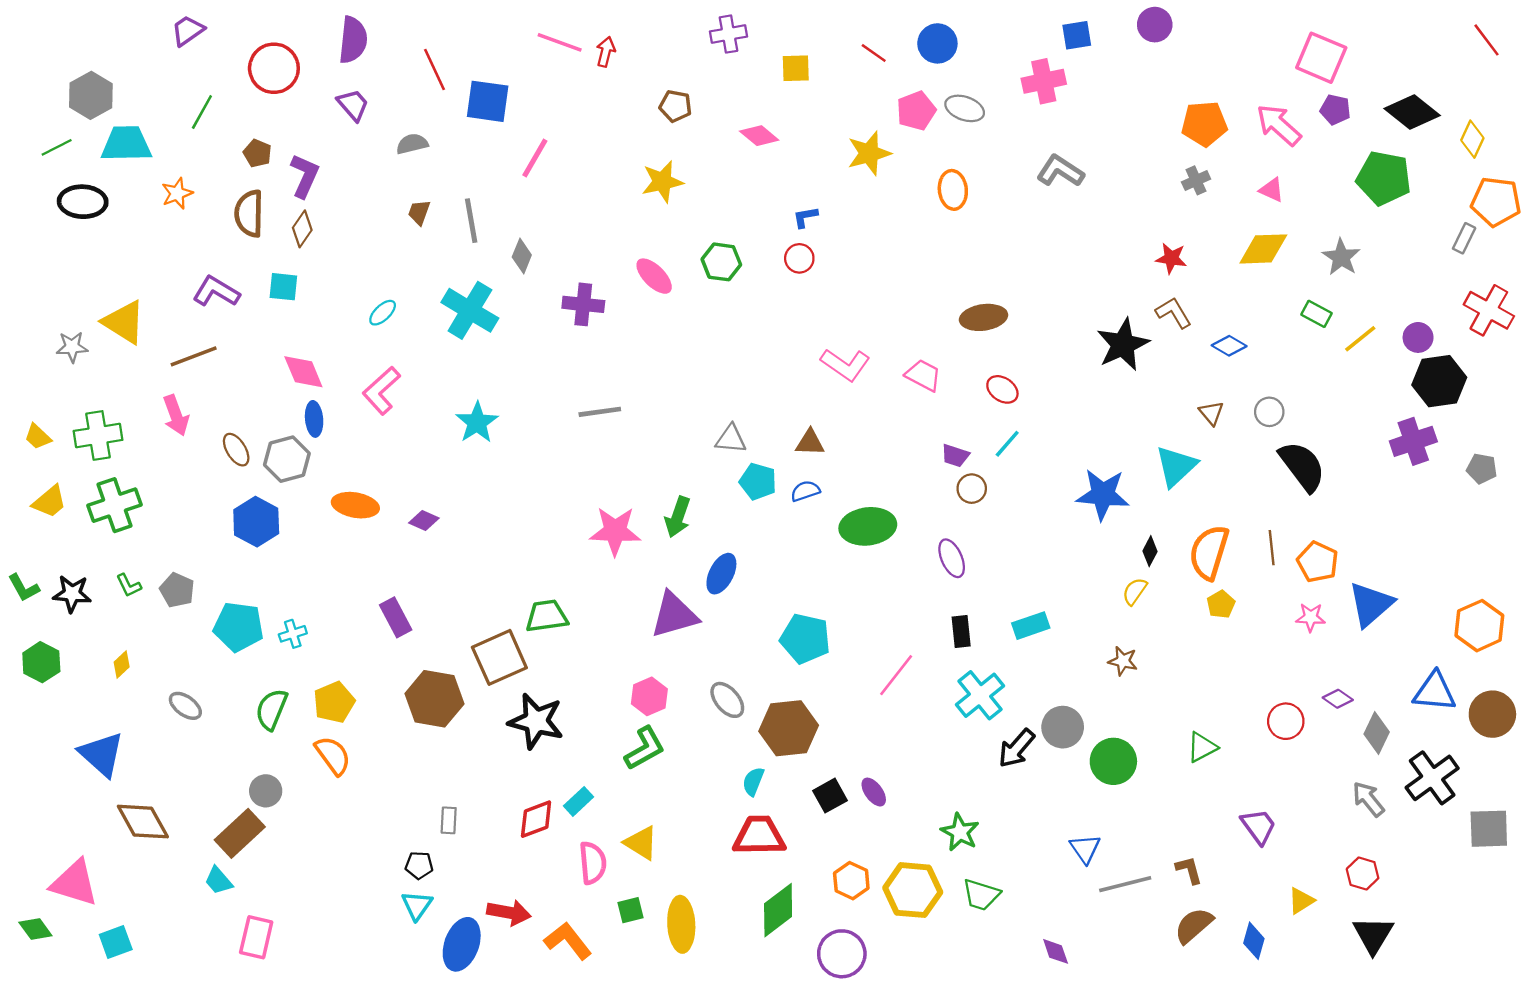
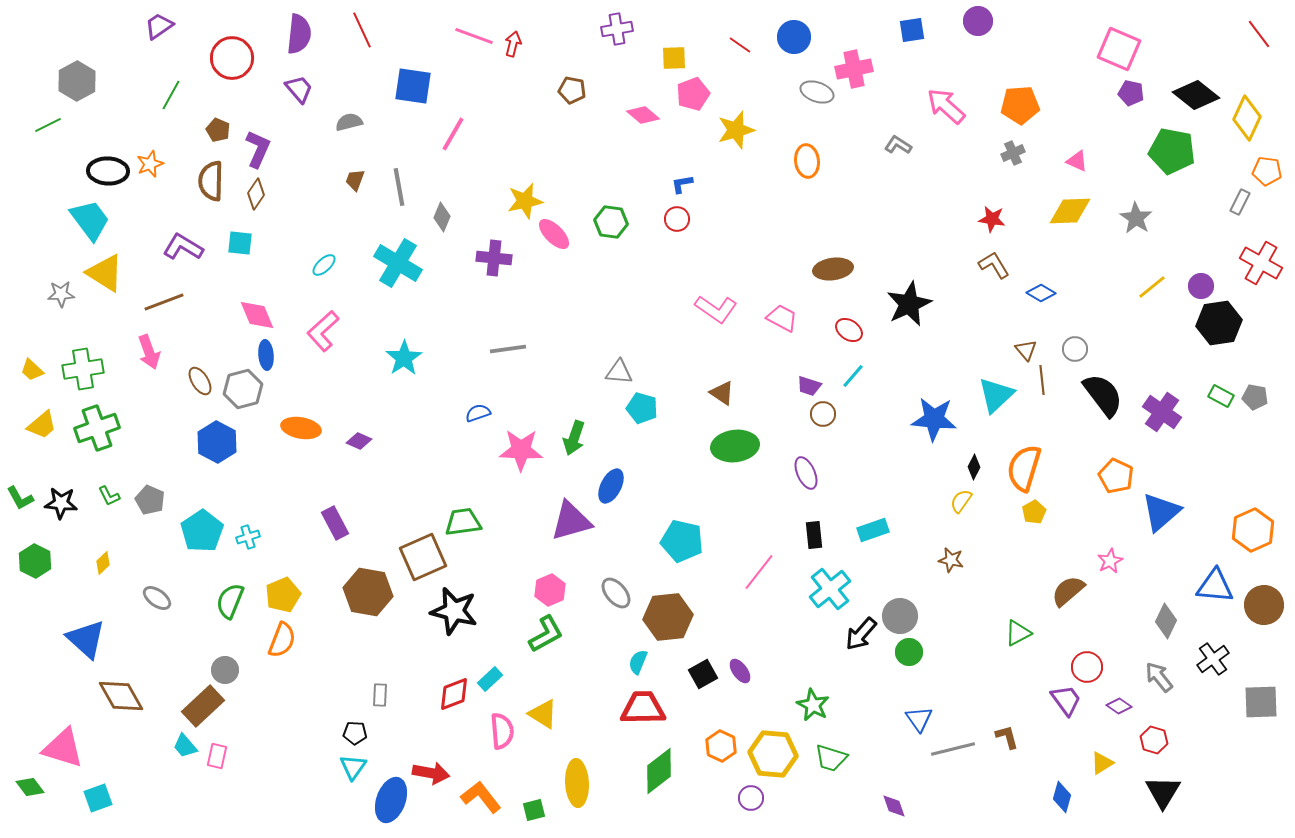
red line: (434, 69) -> (362, 30), moved
pink cross: (1044, 81) -> (854, 69), moved
pink pentagon: (916, 111) -> (693, 94), moved
pink arrow: (1279, 125) -> (946, 106), moved
yellow diamond: (1472, 139) -> (1247, 118), size x1.4
cyan trapezoid: (126, 144) -> (90, 220), moved, turned 54
gray L-shape: (1060, 171) -> (898, 145), size x0.7
yellow star: (662, 182) -> (525, 201), moved
black ellipse: (83, 202) -> (108, 171), moved
orange pentagon: (1496, 202) -> (1267, 171), size x0.7
green rectangle: (1316, 314) -> (1221, 396), moved
black star: (1123, 345) -> (909, 304), moved
purple cross: (1413, 441) -> (1162, 412), moved, turned -36
brown triangle: (810, 443) -> (722, 393), moved, turned 32
blue semicircle: (805, 491) -> (478, 413), moved
brown line: (1272, 548) -> (1042, 380), moved
pink star: (1311, 617) -> (1110, 561), moved, turned -30
cyan pentagon: (238, 627) -> (202, 531), turned 30
purple diamond: (1338, 699) -> (1119, 706), moved
red circle: (1286, 721) -> (1087, 667), moved
orange semicircle: (333, 755) -> (282, 640), turned 57
green circle: (1113, 761) -> (909, 652), moved, size x0.7
black cross: (1432, 778) -> (1213, 659), size x0.7
green square: (630, 910) -> (534, 810), moved
brown semicircle: (1194, 925) -> (1068, 591), moved
pink rectangle: (256, 937) -> (217, 756), moved, size x0.7
purple circle: (842, 954) -> (751, 798), moved, size x0.6

